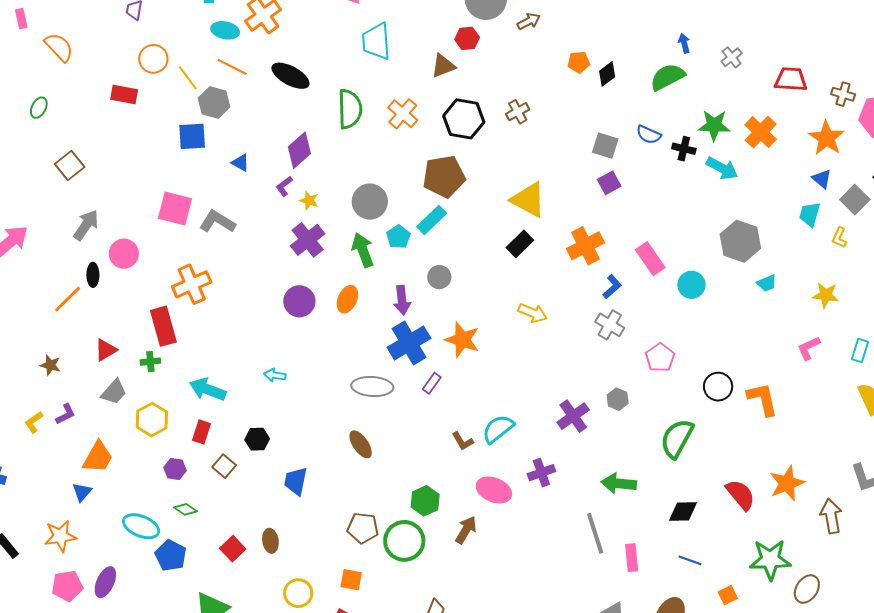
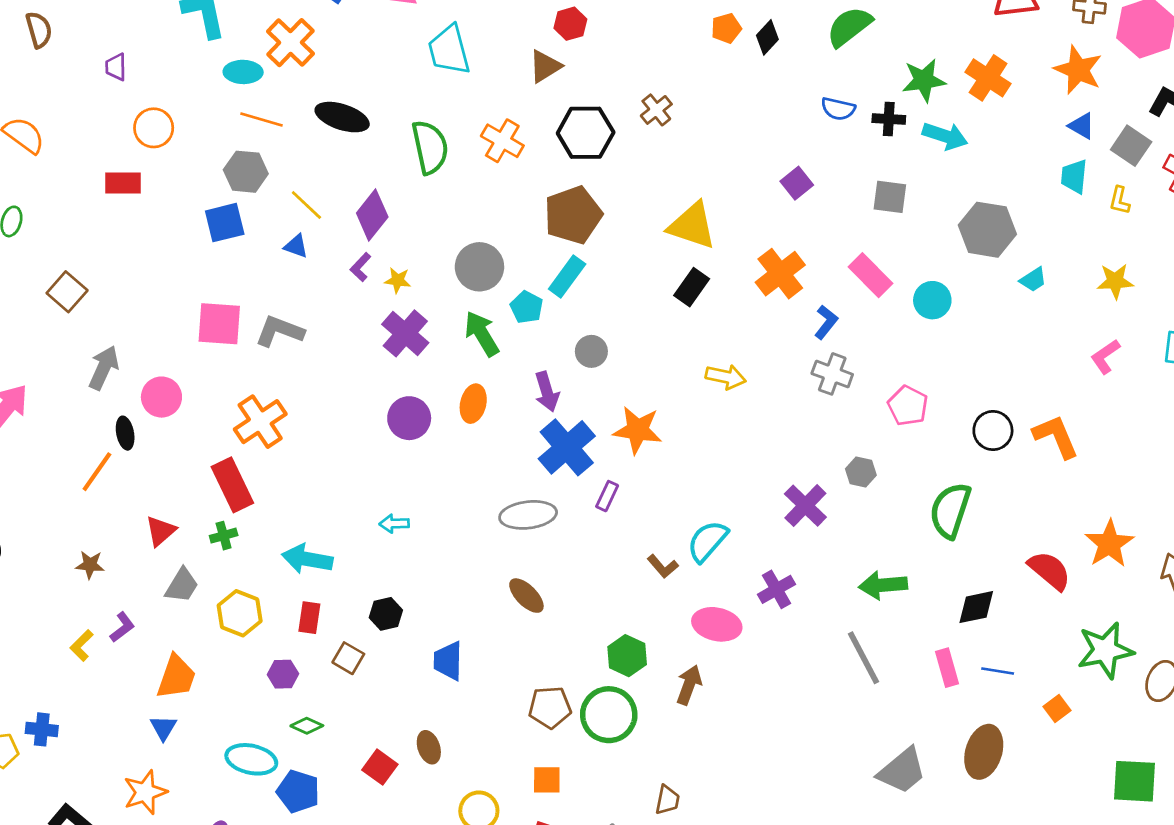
yellow line: (188, 78) -> (306, 205), moved
gray square: (605, 146) -> (890, 197), moved
pink rectangle: (632, 558) -> (947, 668), moved

